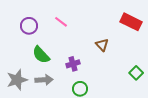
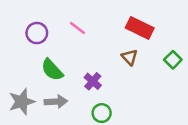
red rectangle: (131, 22) -> (140, 28), moved
purple cross: (73, 64) -> (93, 81), turned -32
green square: (136, 73) -> (173, 60), moved

